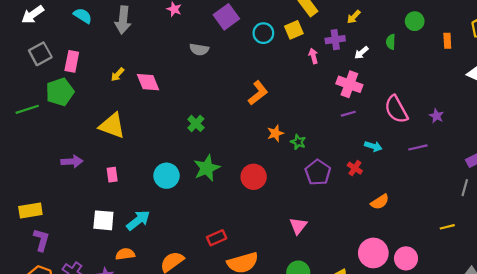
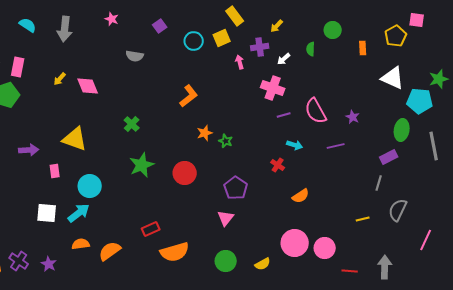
purple square: (226, 17) -> (160, 26), size x0.6
purple line: (348, 114) -> (284, 115), moved
yellow triangle: (112, 126) -> (75, 139), moved
purple arrow: (72, 162) -> (29, 150), moved
purple pentagon: (318, 172) -> (236, 188), moved
cyan circle: (167, 176) -> (90, 186), moved
orange semicircle: (125, 254) -> (81, 244), moved

